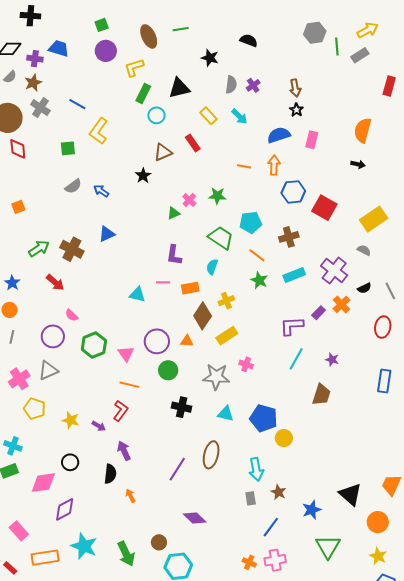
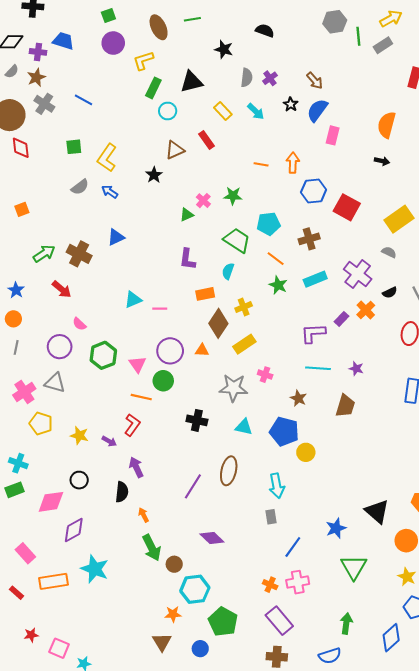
brown arrow: (295, 88) -> (315, 81), turned -30
black star: (296, 110) -> (291, 104), moved
yellow L-shape: (99, 131) -> (107, 158), moved
blue semicircle: (279, 135) -> (317, 110), moved, turned -35
pink line: (163, 282) -> (160, 309), moved
cyan triangle: (137, 295) -> (133, 300), moved, turned -36
cyan line: (296, 359) -> (318, 368), turned 65
green circle: (168, 370) -> (163, 381), moved
gray triangle: (48, 371) -> (55, 383), turned 40
brown star: (278, 492) -> (298, 398), moved
green arrow: (126, 554) -> (152, 548), moved

